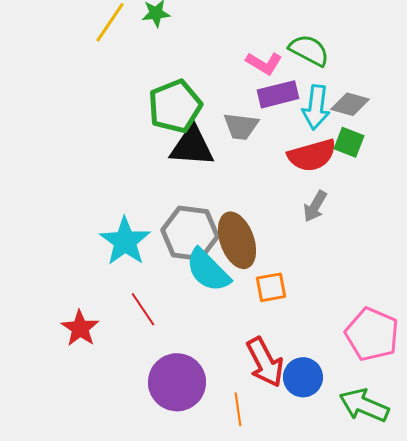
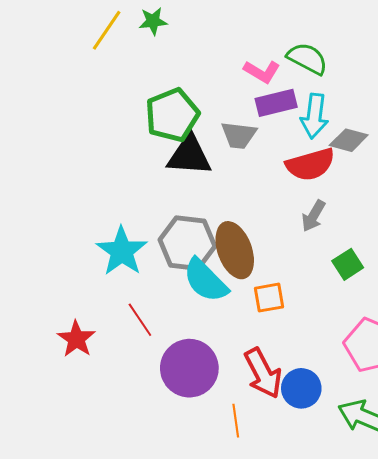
gray diamond: (350, 104) -> (349, 140), moved
green square: (349, 142) -> (348, 264), moved, turned 36
purple circle: (177, 382) -> (189, 368), moved

